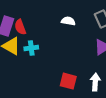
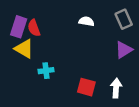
cyan cross: (31, 48) -> (46, 71), moved

